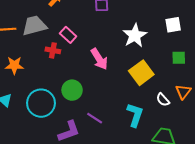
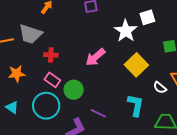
white square: (173, 25) -> (147, 17), moved
gray trapezoid: (34, 26) -> (30, 34), turned -140
pink rectangle: (68, 35) -> (52, 80), moved
pink arrow: (99, 59) -> (95, 57), turned 90

